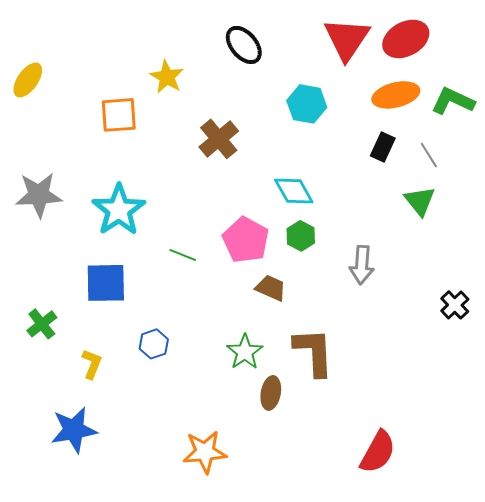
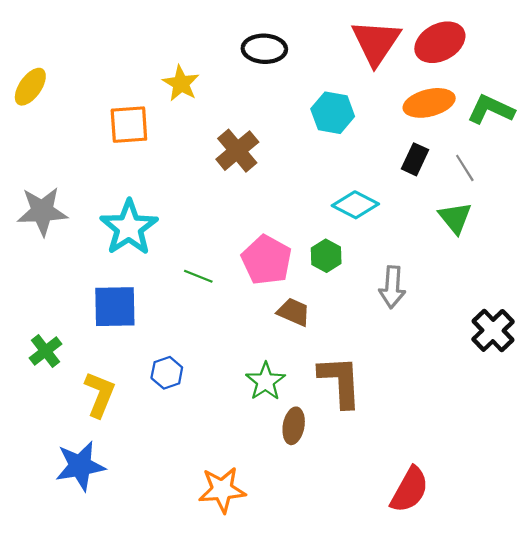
black ellipse: (244, 45) -> (264, 49), turned -48
cyan diamond: (294, 191) -> (355, 205), moved, turned -33
black cross: (455, 305) -> (493, 330), size x1.4
yellow L-shape: (92, 364) -> (100, 394), size x1.4

